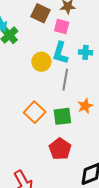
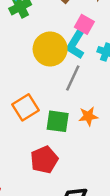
pink square: (62, 26) -> (84, 24), moved
yellow circle: (41, 62) -> (50, 49), size x1.4

